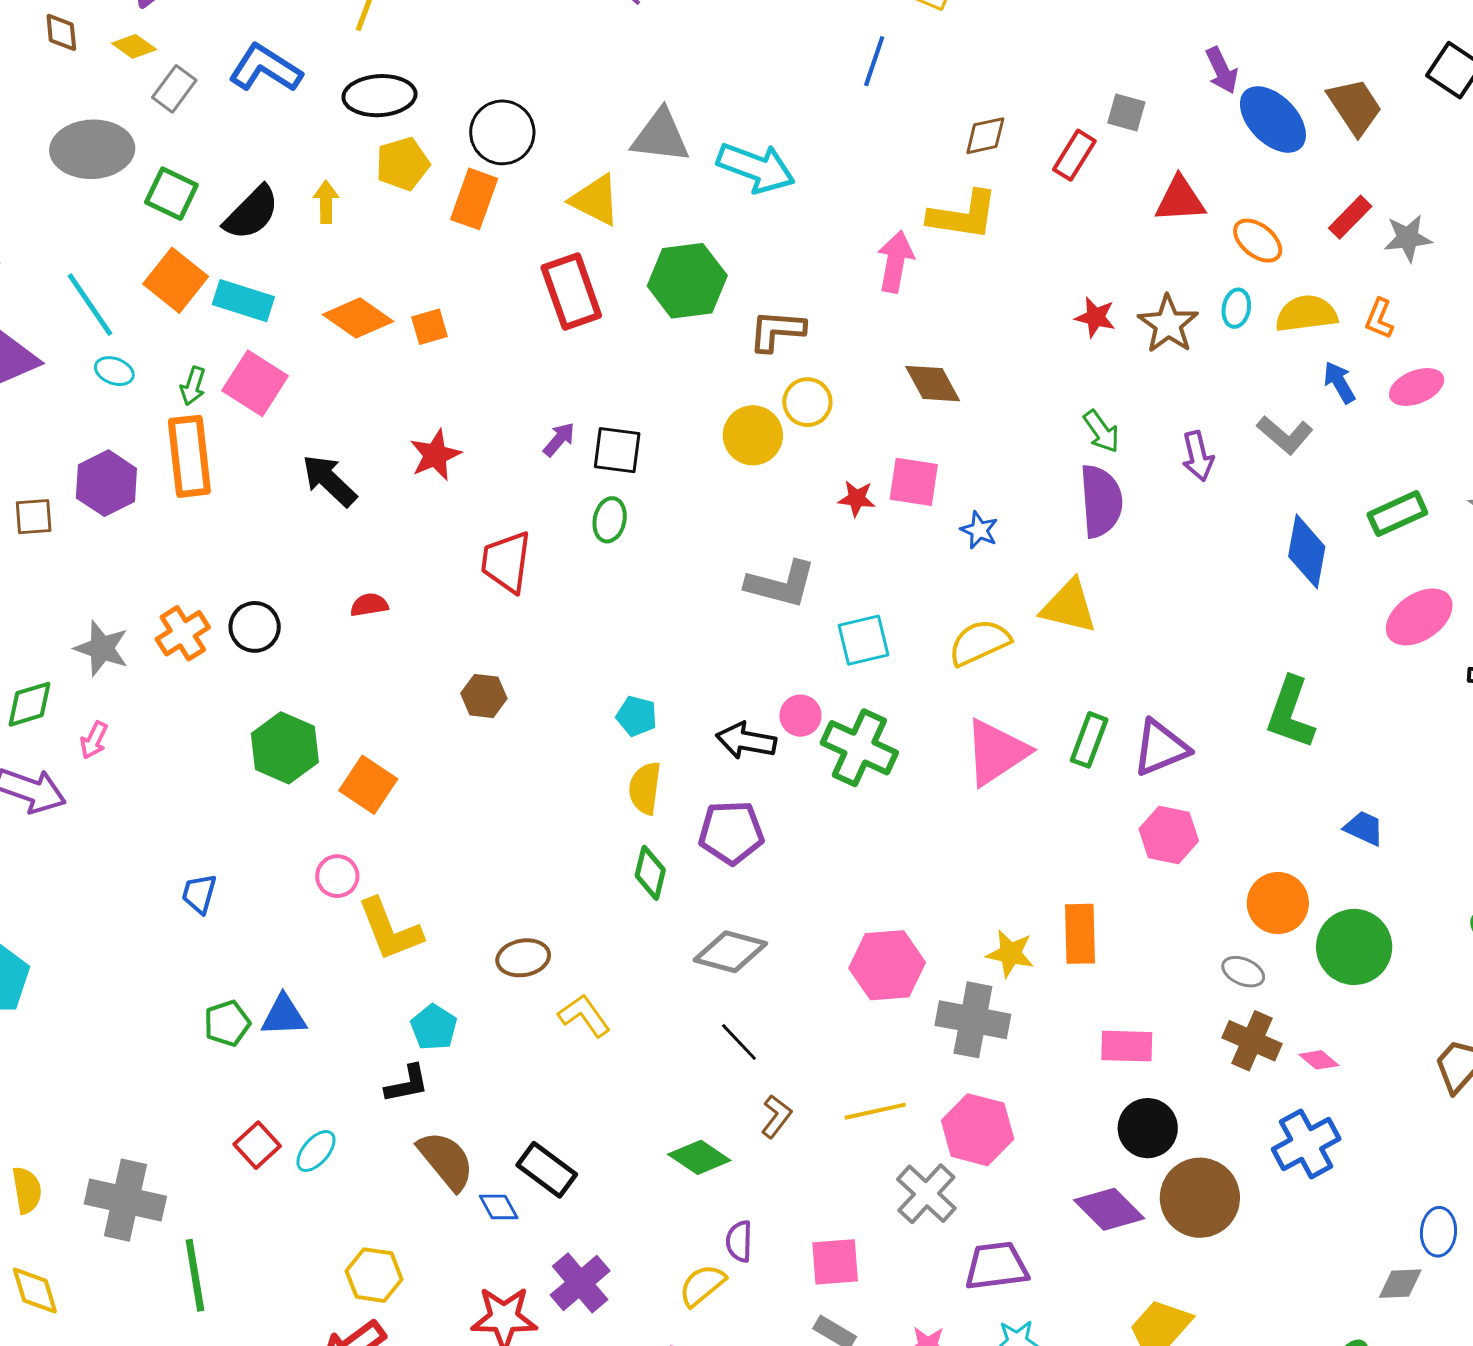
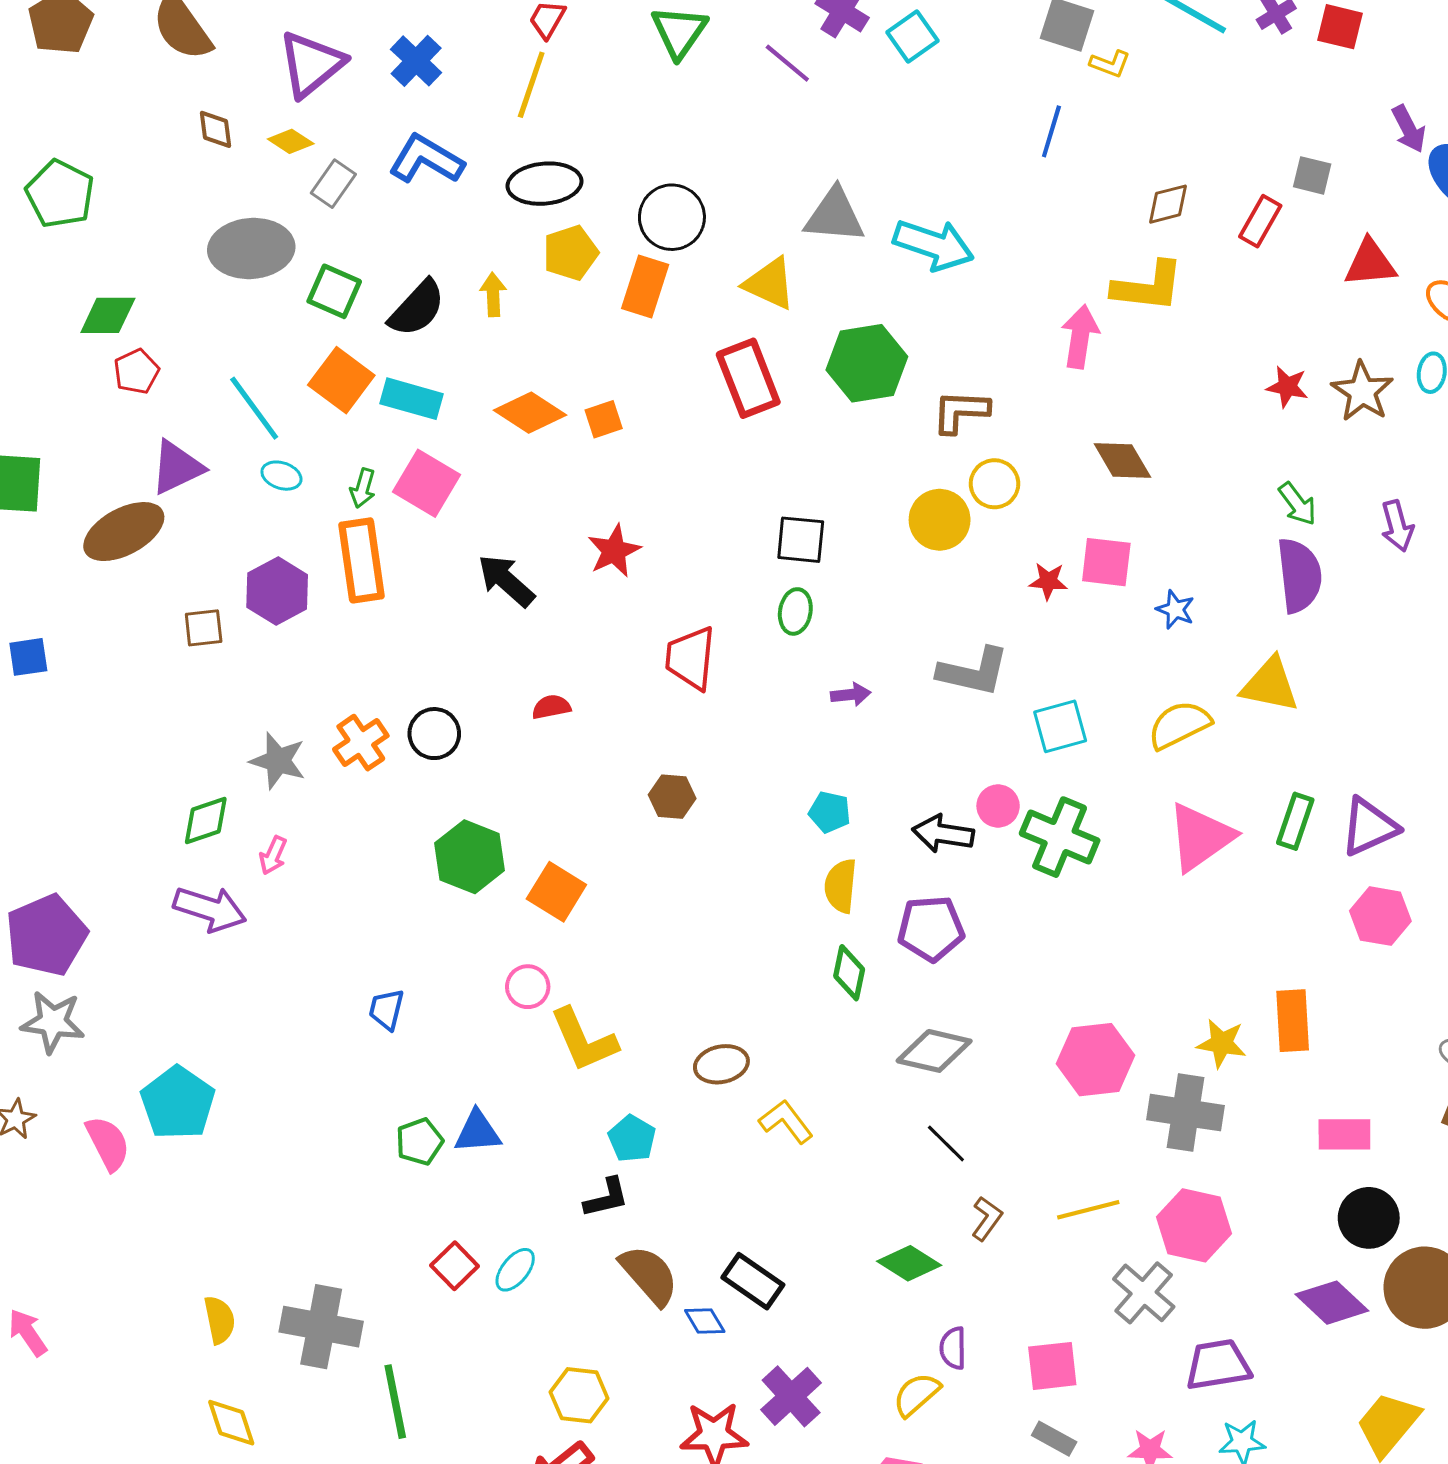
purple arrow: (559, 439) -> (851, 695), moved, turned 45

